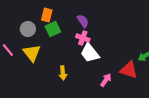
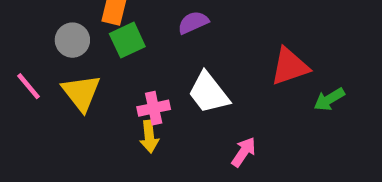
purple semicircle: (83, 21) -> (193, 22), turned -80
pink cross: (83, 38) -> (154, 108), moved, turned -32
red triangle: (129, 70) -> (290, 66), moved, turned -36

